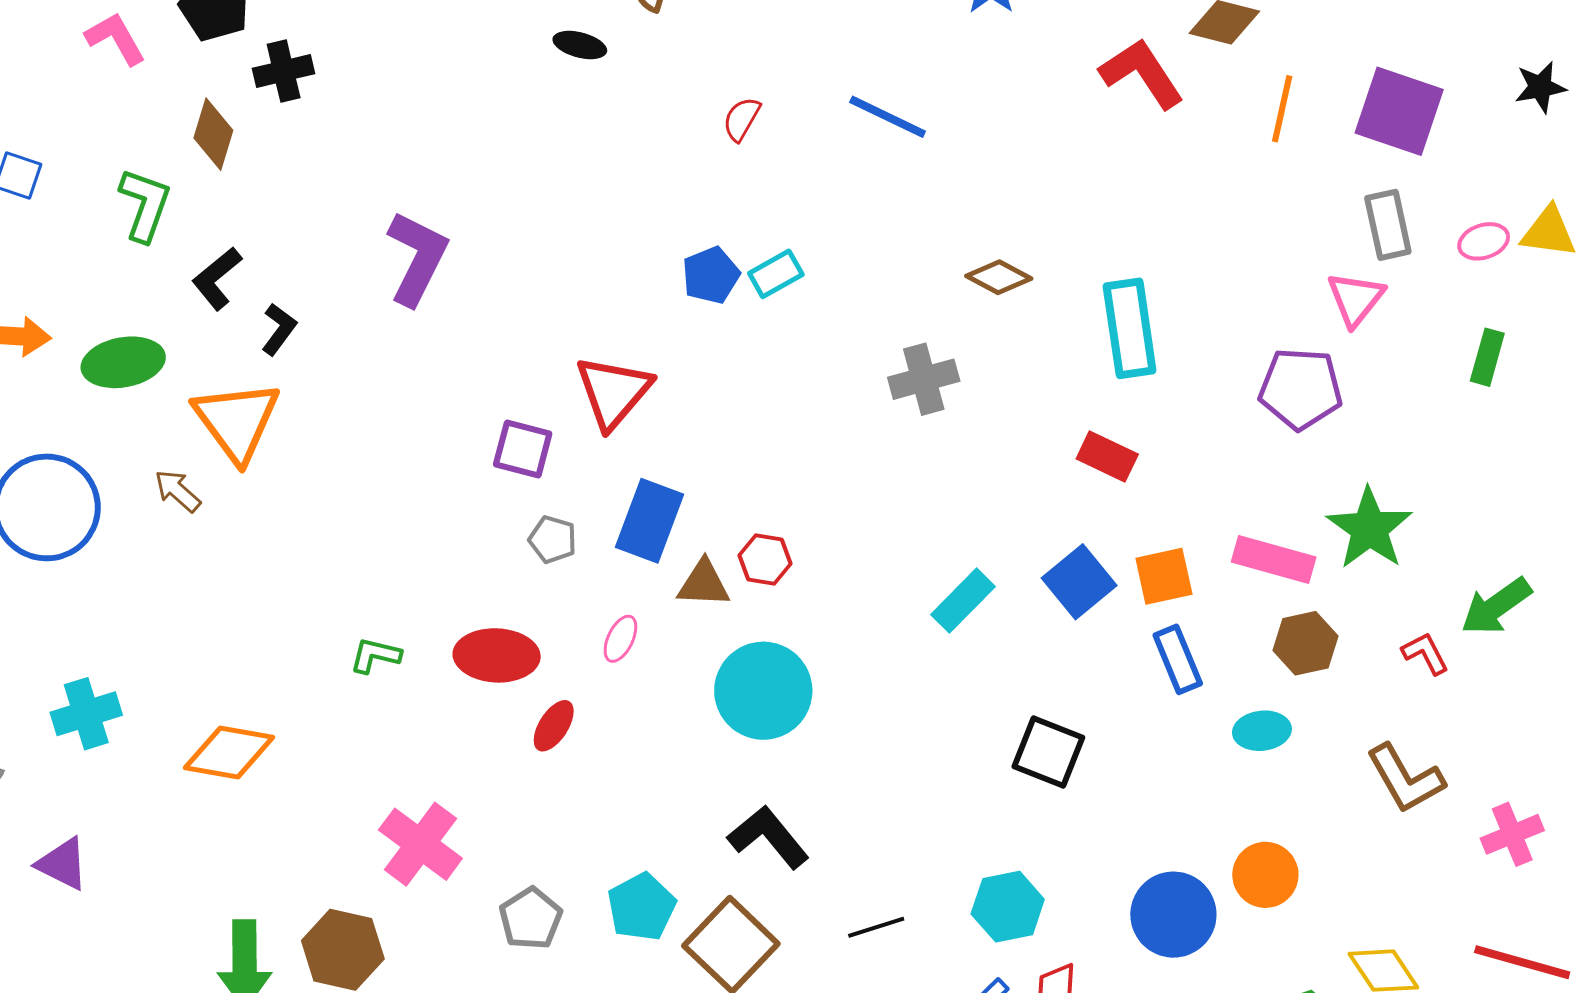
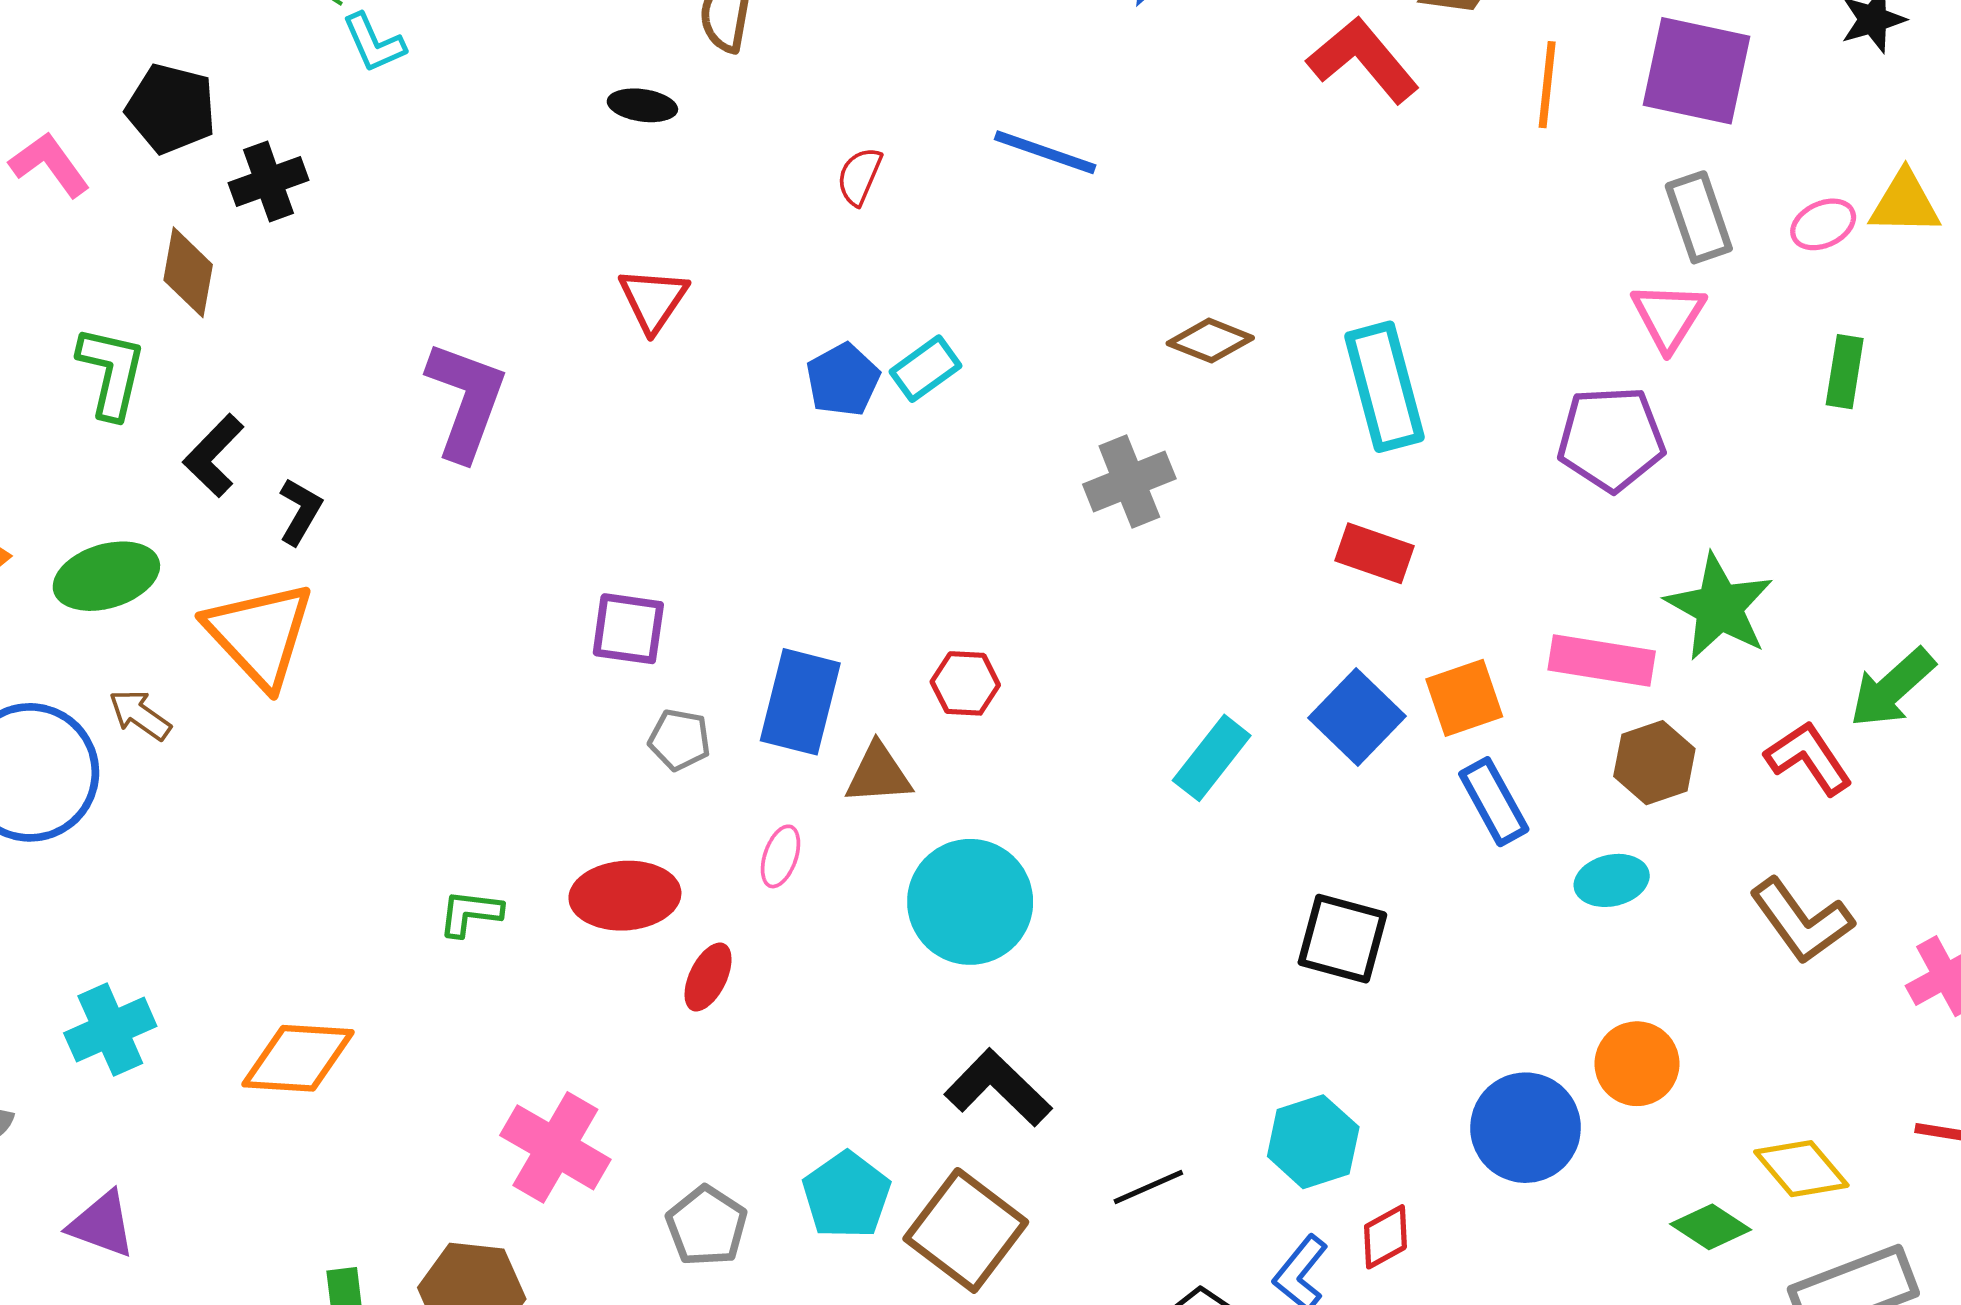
red triangle: (613, 392) -> (653, 300), moved, size x0.7
brown arrow: (178, 491) -> (140, 715), moved
red hexagon: (765, 559) -> (965, 683), moved
red L-shape: (1425, 653) -> (1809, 758), size x1.4

